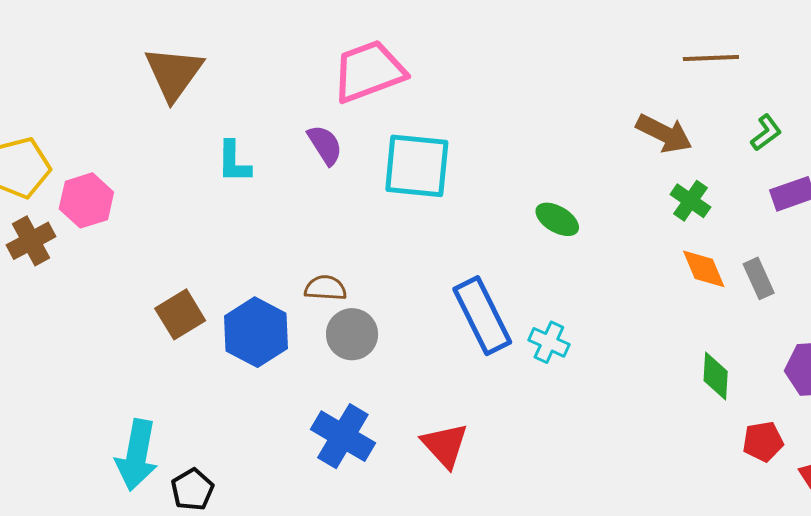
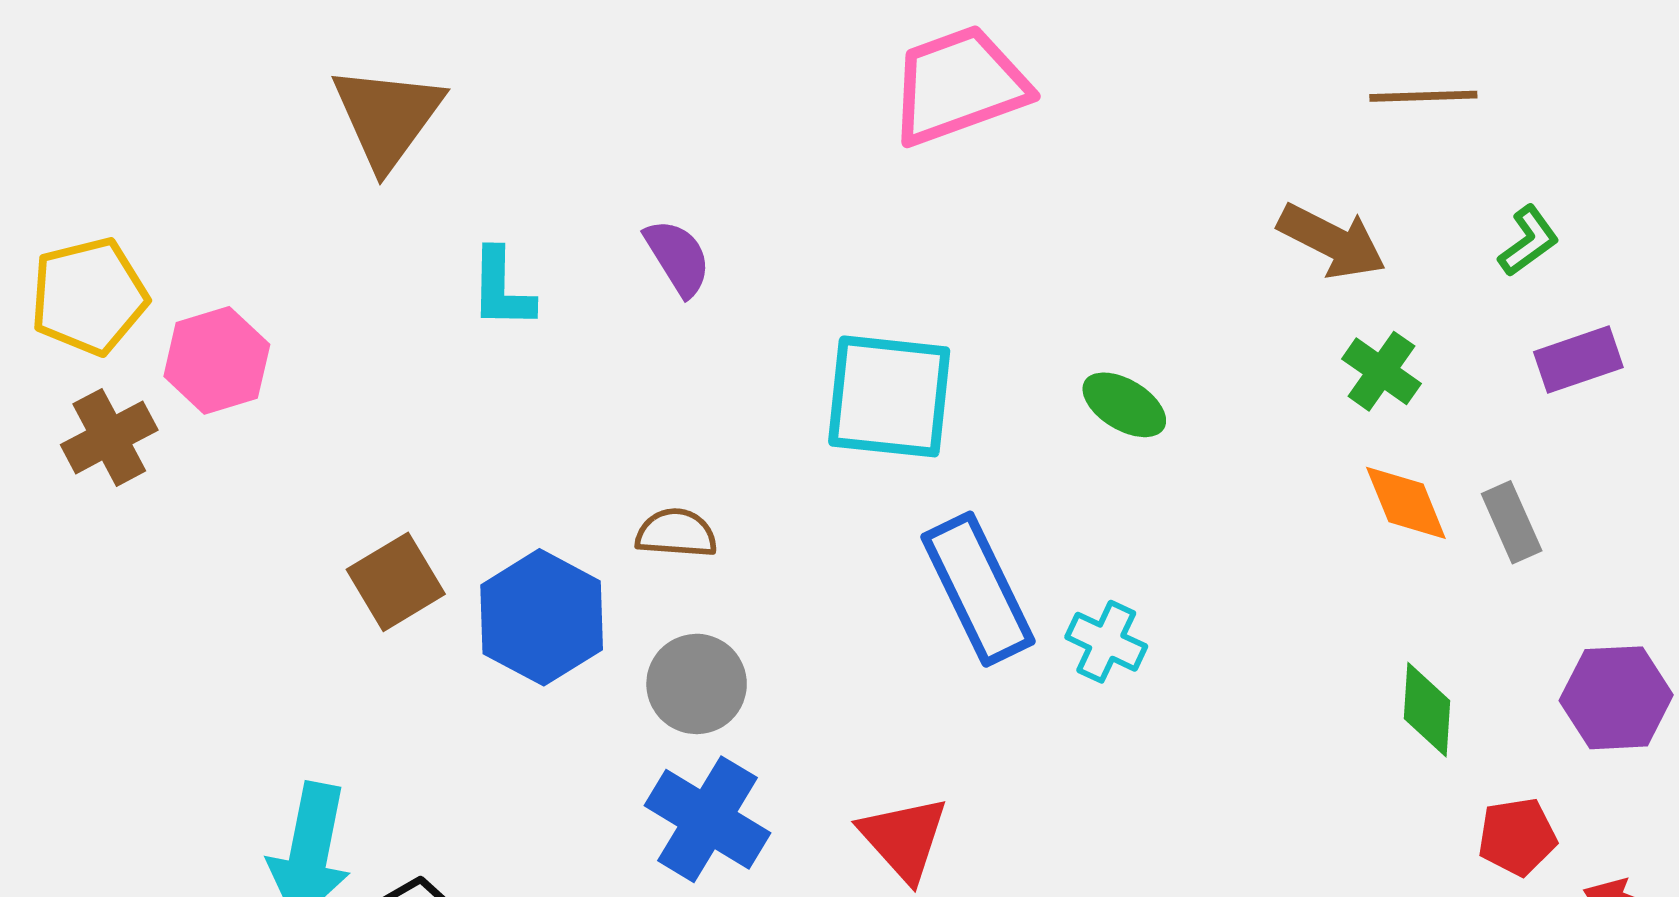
pink trapezoid: (369, 71) -> (959, 85), moved
cyan square: (417, 166) -> (889, 396), moved
gray circle: (352, 334) -> (697, 684), moved

